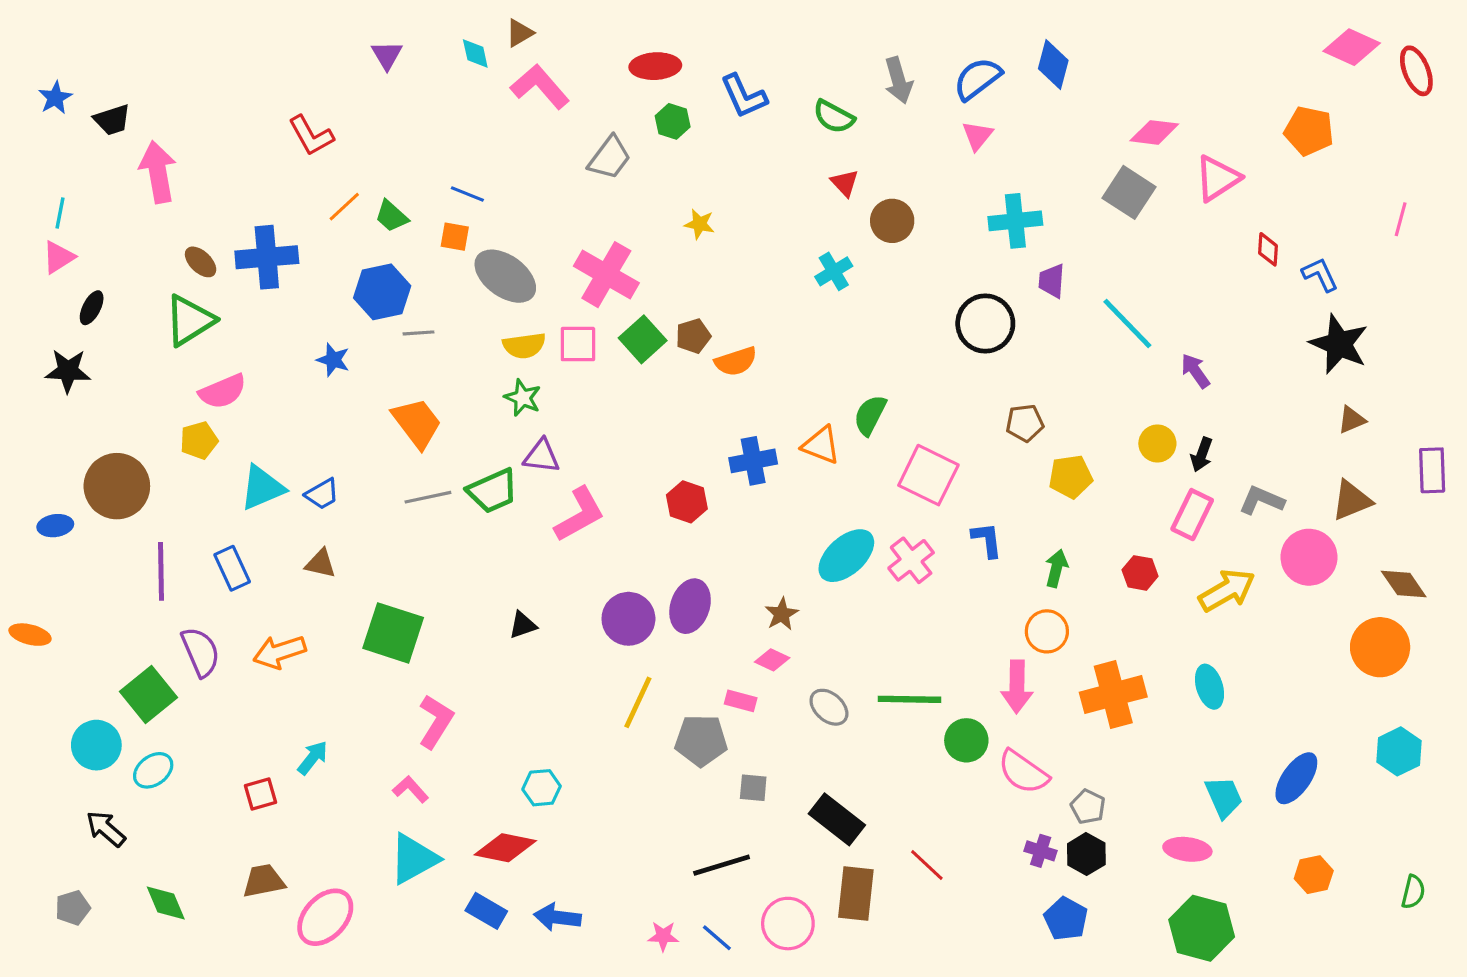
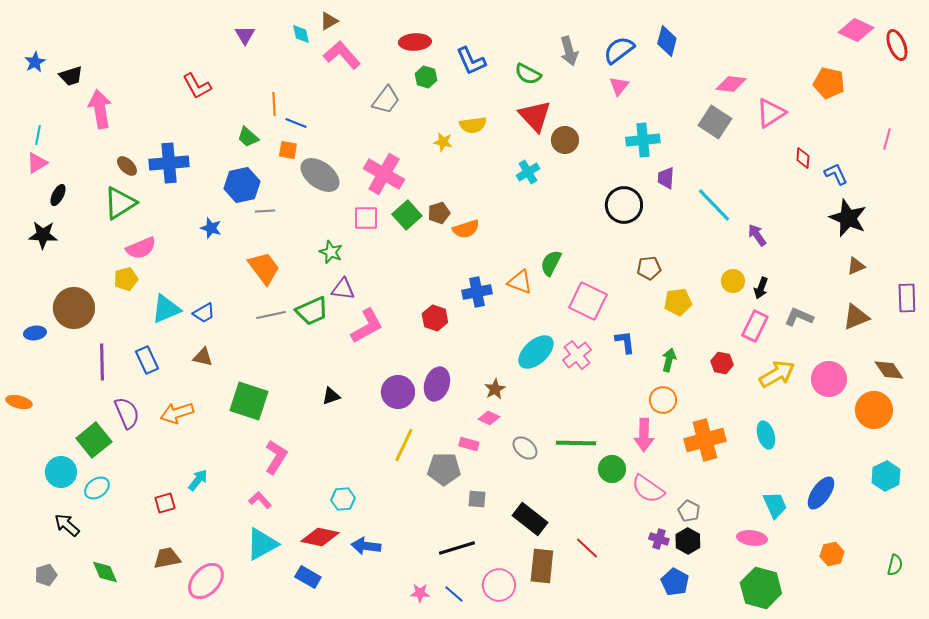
red triangle: (845, 183) -> (535, 116), size x1.8
orange line: (344, 207) -> (274, 104), moved, turned -50
yellow semicircle: (524, 346) -> (473, 125), moved
pink circle: (1309, 557) -> (829, 379), moved
blue arrow: (557, 917) -> (366, 546), moved

